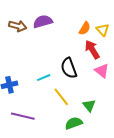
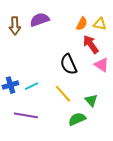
brown arrow: (18, 26) -> (15, 26), turned 78
yellow triangle: (103, 30) -> (100, 24), turned -32
cyan line: (44, 78) -> (32, 86), moved

